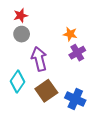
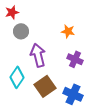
red star: (21, 15) -> (12, 12), moved
purple cross: (77, 53) -> (75, 59), moved, turned -35

